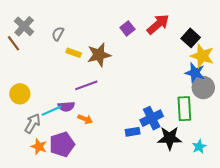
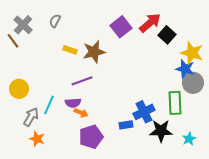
purple square: (127, 28) -> (121, 27), size x1.5
gray semicircle: (58, 34) -> (55, 21), moved
black square: (191, 38) -> (167, 35), moved
purple semicircle: (66, 106) -> (73, 103), moved
cyan line: (51, 111) -> (49, 105), turned -42
purple pentagon: (62, 144) -> (91, 137), moved

